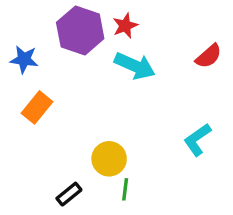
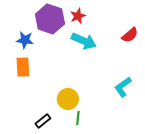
blue star: (24, 59) -> (25, 40), moved
orange rectangle: (37, 107) -> (23, 67), turned -42

